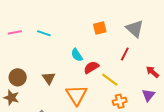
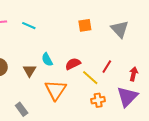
red line: (125, 54) -> (107, 67), moved
cyan semicircle: (77, 55) -> (47, 60), moved
red arrow: (153, 72) -> (133, 74), turned 56
purple triangle: (148, 95) -> (127, 97), size x1.6

